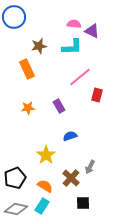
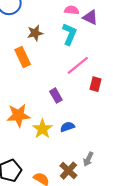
cyan L-shape: (72, 47) -> (69, 34), turned -65
orange star: (28, 108) -> (18, 115), moved, size x1.6
yellow star: (46, 155) -> (42, 129), moved

